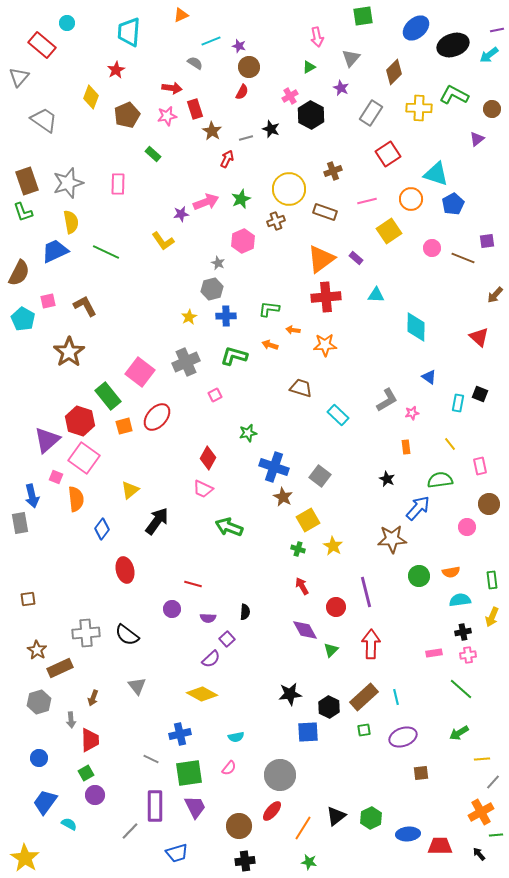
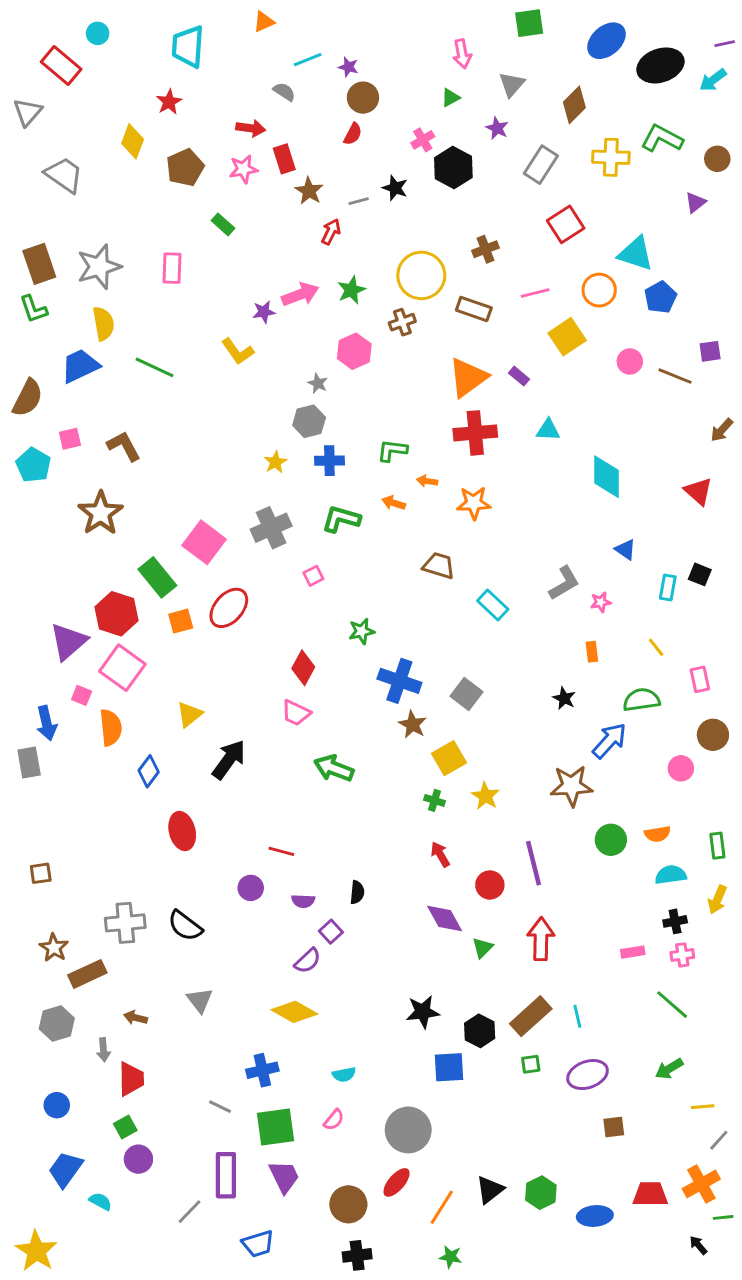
brown arrow: (93, 698) -> (136, 1018), turned 84
red trapezoid: (440, 846) -> (650, 1194), moved

